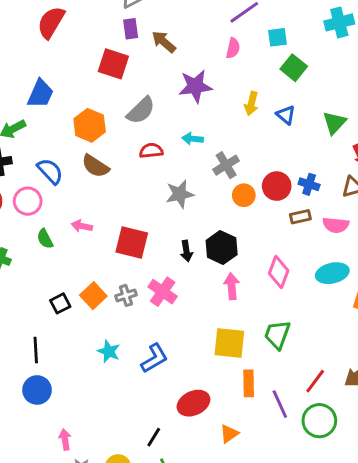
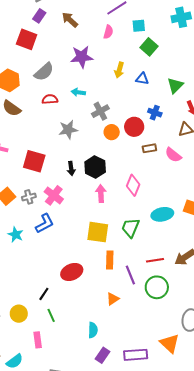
purple rectangle: (131, 29) -> (39, 16), turned 40
brown arrow: (164, 42) -> (70, 20), moved
blue triangle: (286, 115) -> (142, 79), turned -32
blue cross: (309, 184) -> (155, 113), moved
pink semicircle: (336, 225) -> (173, 155), turned 30
cyan ellipse: (332, 273) -> (162, 214), moved
blue L-shape: (154, 358) -> (45, 223), moved
red line: (315, 381) -> (155, 260), turned 42
orange triangle: (229, 434) -> (113, 299), moved

